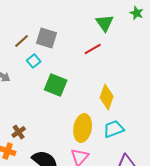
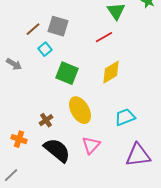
yellow diamond: (107, 97) -> (111, 72), moved, turned 40
yellow ellipse: (83, 128) -> (80, 110), moved, turned -40
brown cross: (19, 132) -> (46, 120), moved

